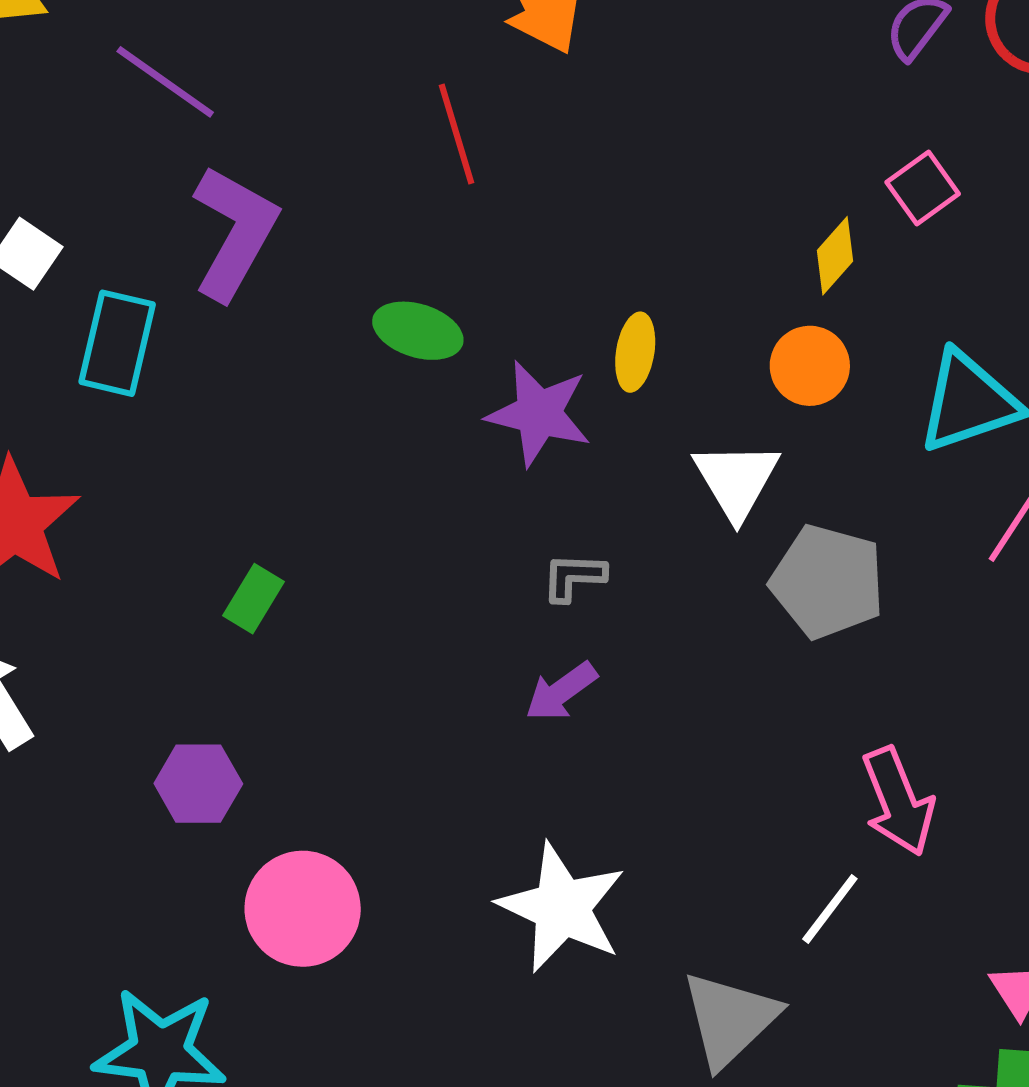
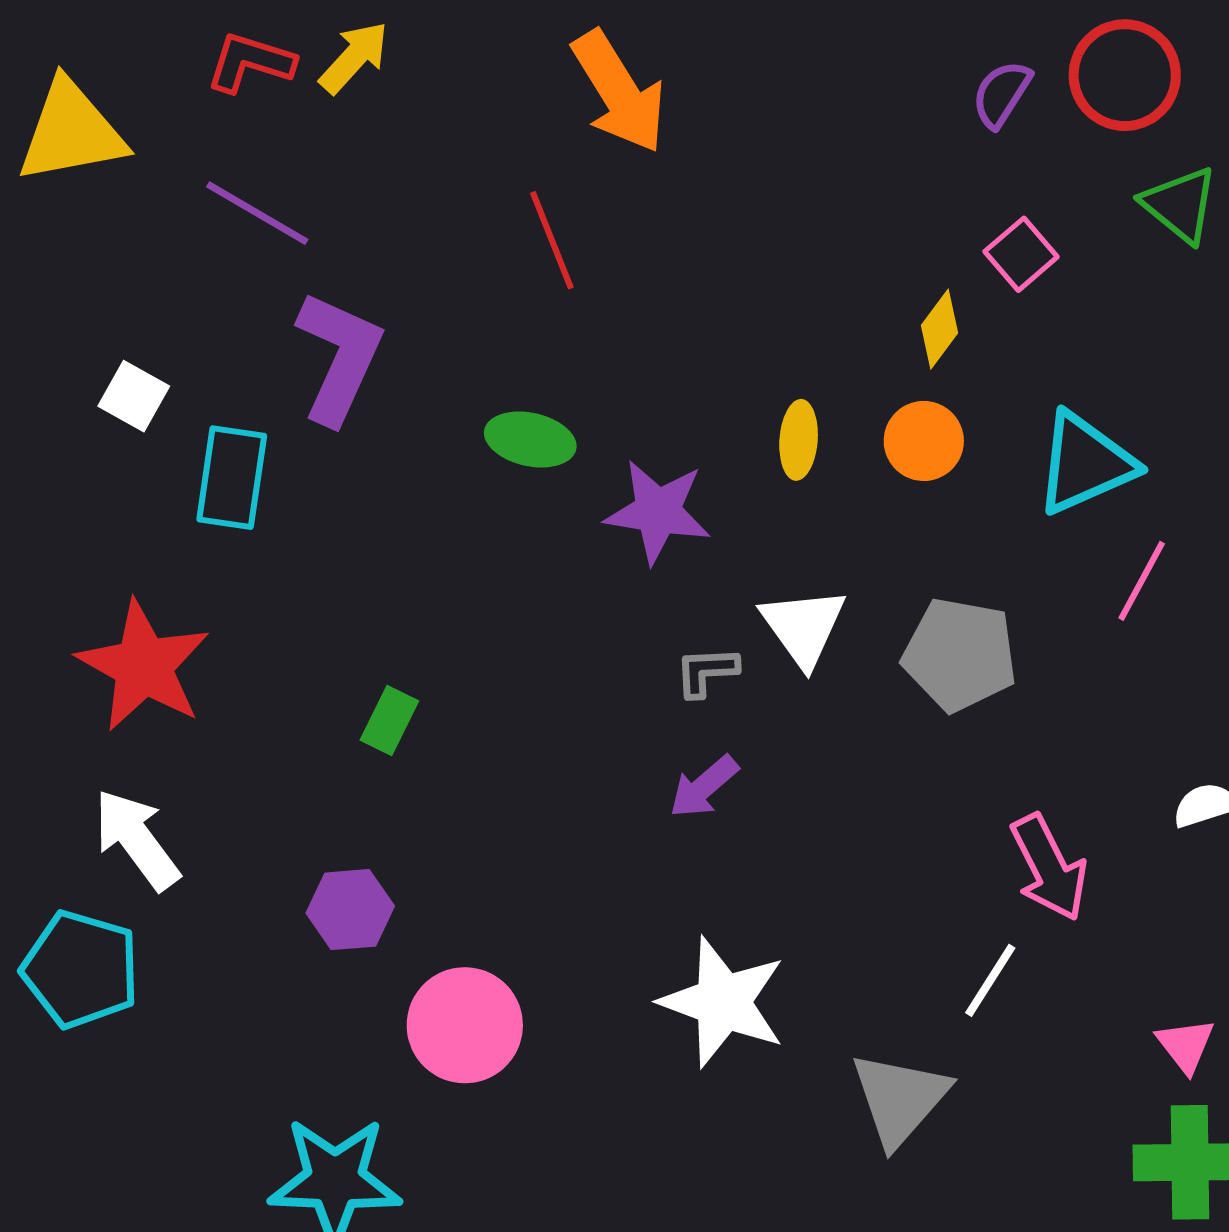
yellow ellipse: (635, 352) -> (799, 440), moved
white triangle: (736, 480) -> (803, 627), moved

